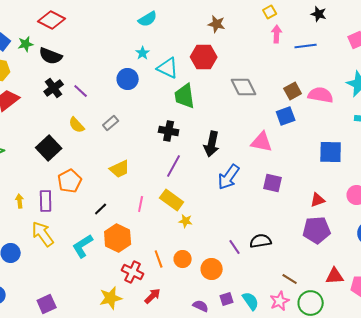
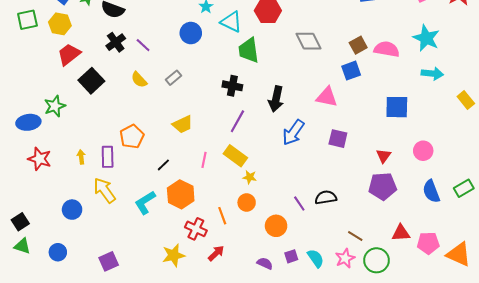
black square: (49, 148) -> (91, 81), moved
red triangle: (318, 200) -> (384, 156), turned -35
orange circle: (183, 259) -> (247, 202), moved

